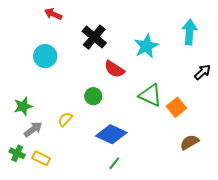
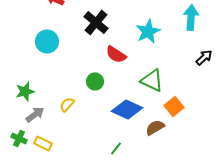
orange square: (176, 107) -> (174, 106), moved
blue diamond: (111, 134) -> (127, 109), moved
brown semicircle: (189, 142) -> (155, 127), moved

